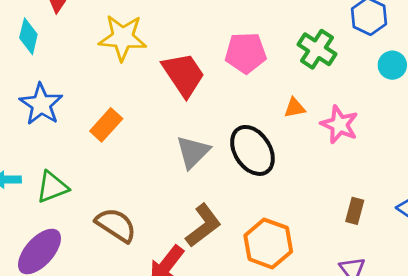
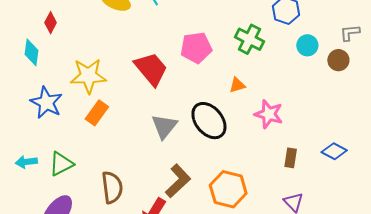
yellow star: (123, 38) -> (88, 76), moved
pink star: (339, 124) -> (269, 114), moved
brown semicircle: (116, 225) -> (112, 187), turned 56

